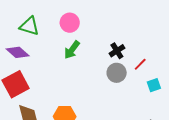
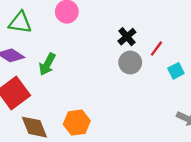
green arrow: (72, 50) -> (47, 64), moved

